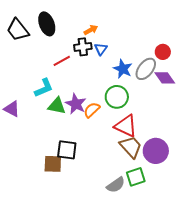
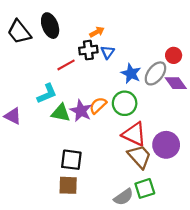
orange semicircle: (92, 110) -> (98, 105), moved
purple circle: (156, 151) -> (166, 145), moved
brown square: (53, 164) -> (68, 185), moved

